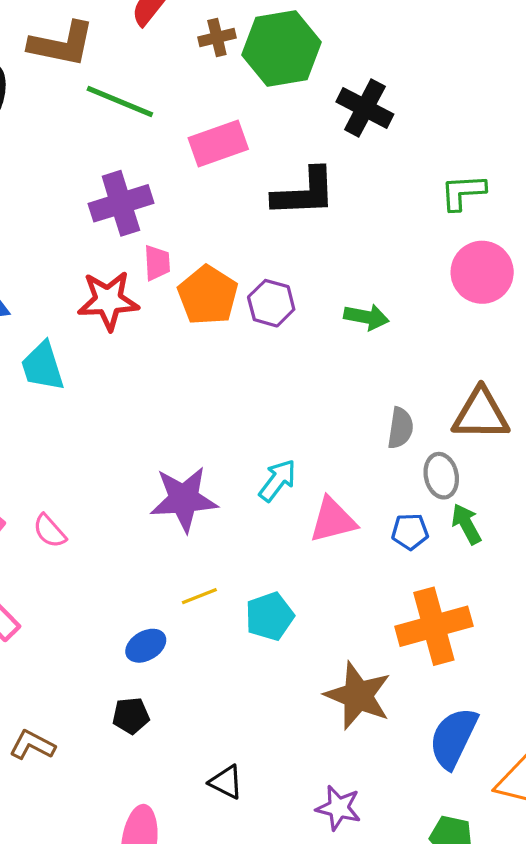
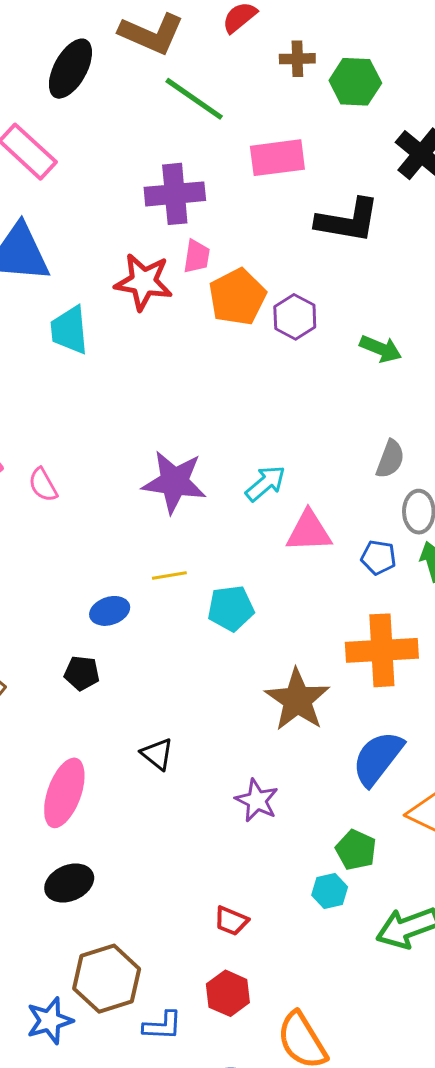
green hexagon: (281, 48) -> (355, 82), size x0.7

